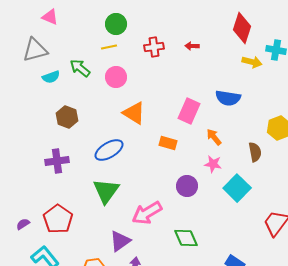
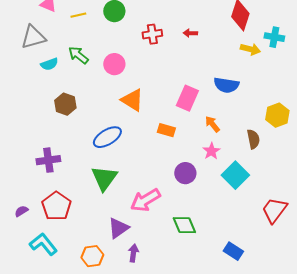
yellow line: (109, 47) -> (78, 15), moved
purple cross: (57, 161) -> (48, 160), moved
pink star: (213, 164) -> (211, 151), turned 30

